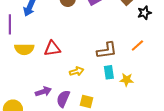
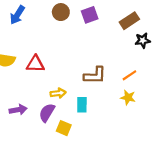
cyan rectangle: (109, 72) -> (82, 105), moved
yellow star: (127, 80) -> (128, 97), moved
purple semicircle: (63, 99) -> (47, 113), moved

